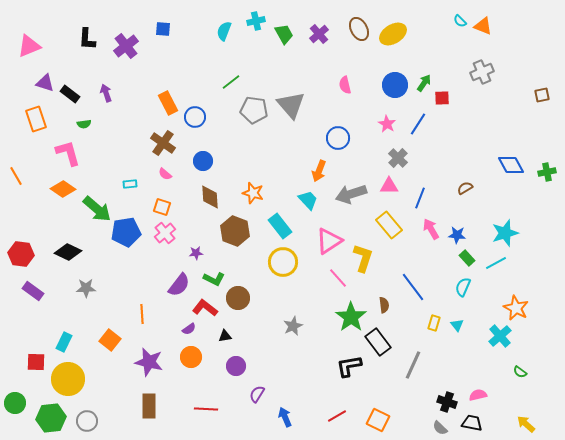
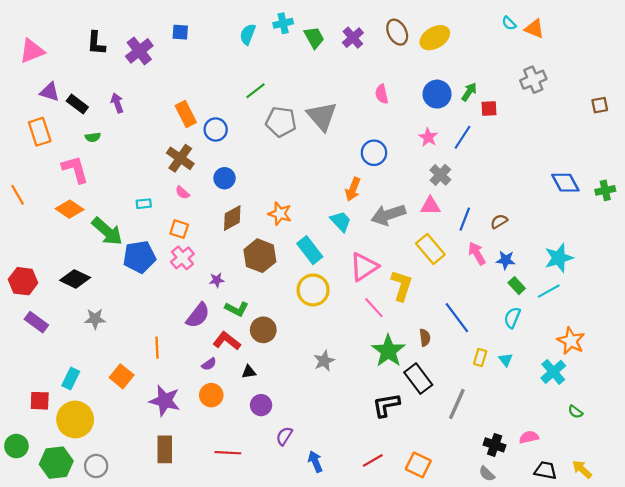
brown semicircle: (465, 188) -> (499, 221), moved
brown diamond: (210, 197) -> (232, 218), turned 65
black trapezoid: (472, 423) -> (545, 470), moved

